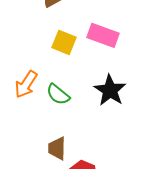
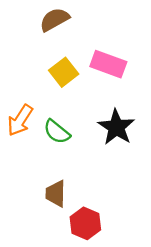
yellow square: (64, 42) -> (64, 72), turned 30

